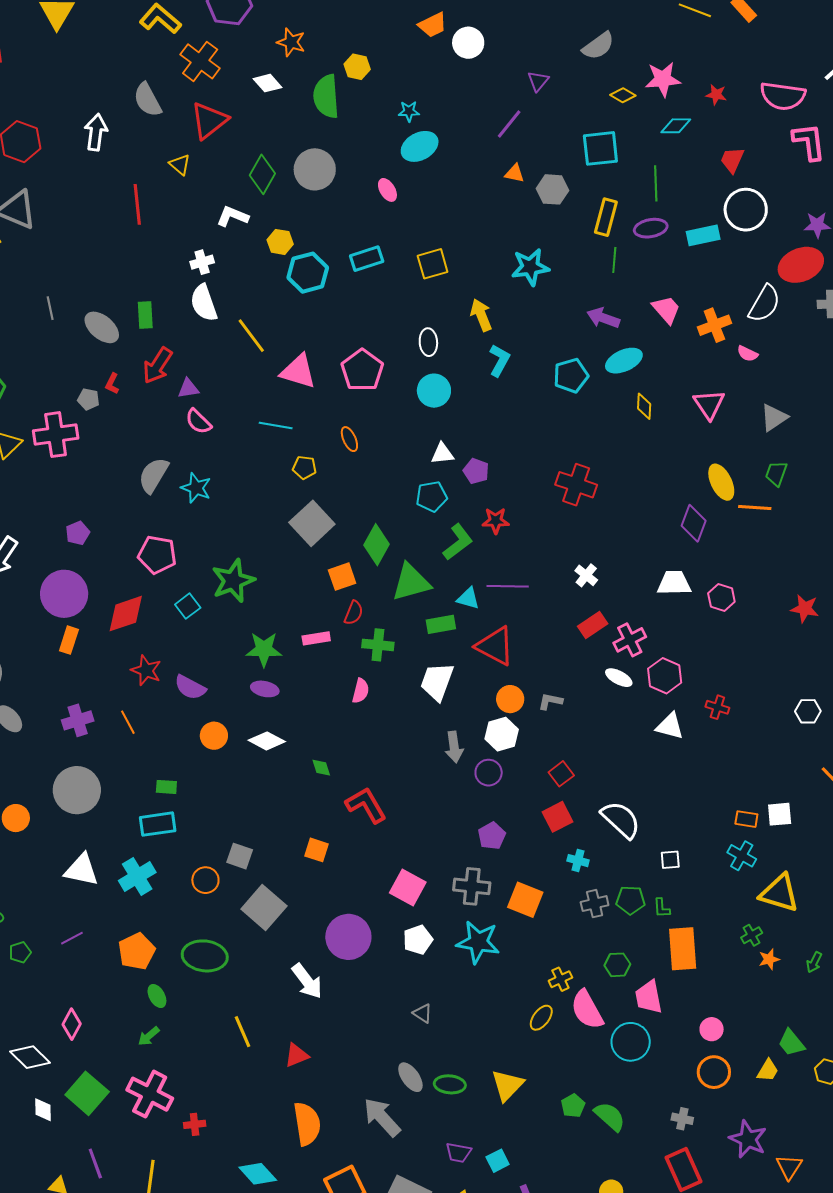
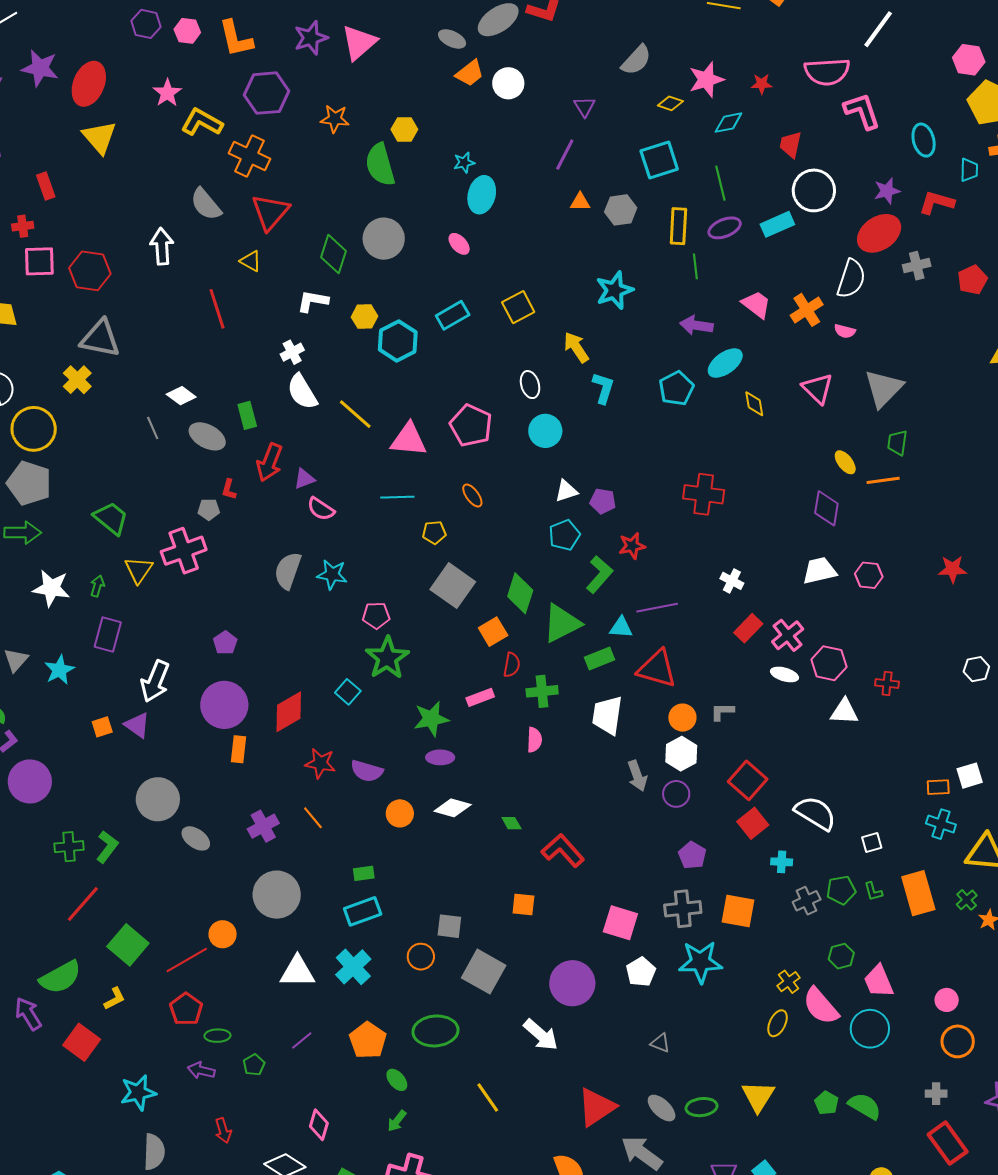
white diamond: (268, 83) -> (181, 396), moved
cyan ellipse: (420, 146) -> (482, 195), turned -36
gray triangle: (774, 417) -> (884, 388), size x1.4
yellow ellipse: (721, 482) -> (845, 462), size x0.7
pink pentagon: (157, 555) -> (376, 615), moved, size x0.7
red square: (561, 774) -> (748, 780), size x1.5
orange rectangle: (683, 949) -> (918, 893), moved
red triangle: (296, 1055) -> (596, 1107), moved, size x1.6

